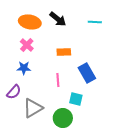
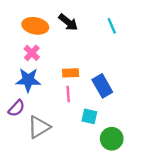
cyan line: (95, 22) -> (112, 26), turned 64
orange rectangle: (64, 52) -> (71, 73), moved
blue star: (24, 68) -> (28, 80), size x1.5
green circle: (63, 118) -> (112, 139), moved

